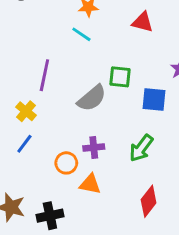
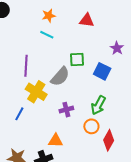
blue square: (154, 99) -> (102, 71), turned 30
yellow cross: (26, 111) -> (36, 92), moved, size x1.5
orange circle: (66, 163) -> (91, 126), moved
orange triangle: (90, 184) -> (56, 141), moved

